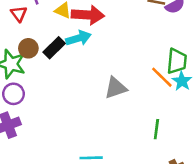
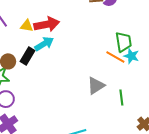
gray triangle: (116, 88) -> (96, 86), moved

